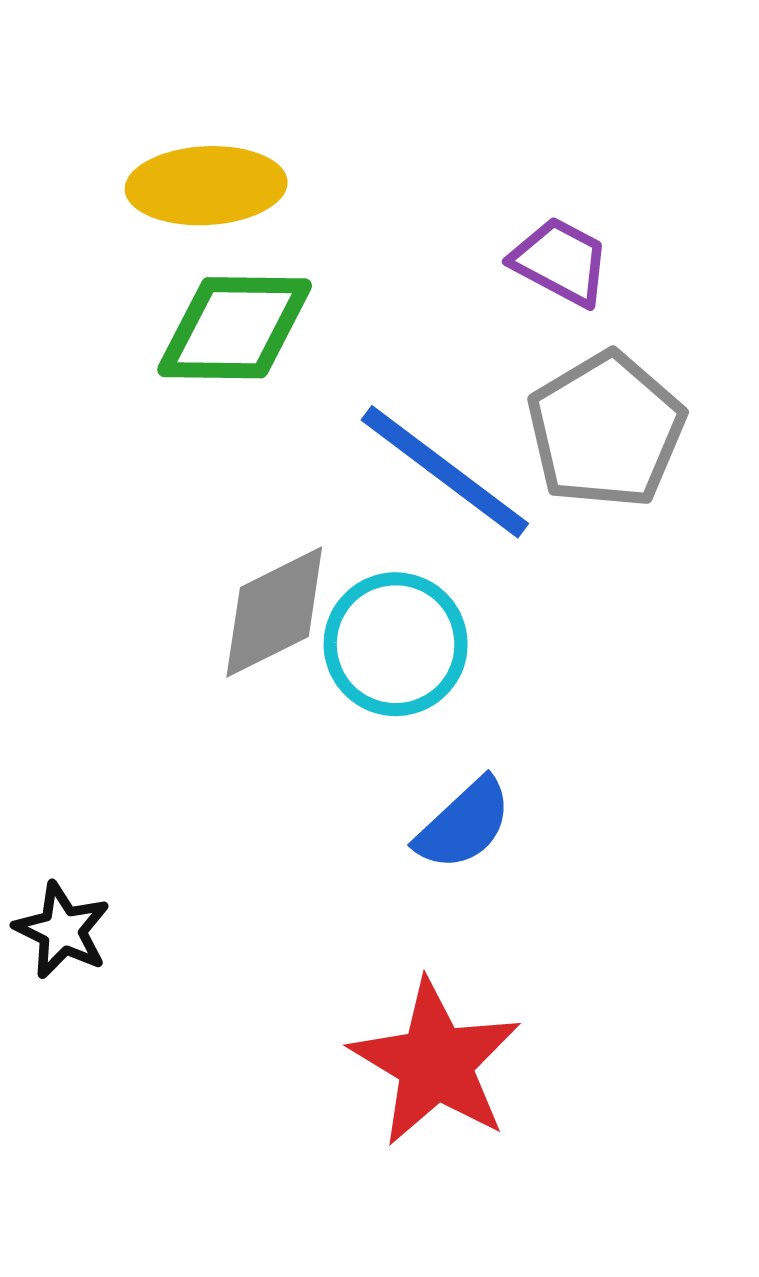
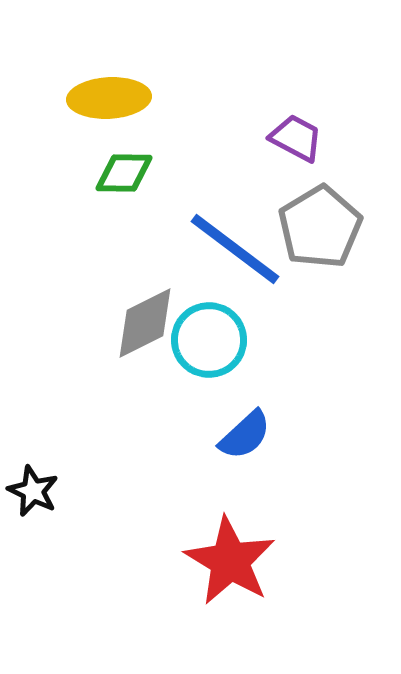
green diamond: (235, 328) -> (124, 173), size x0.7

